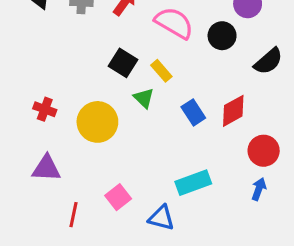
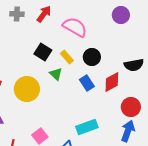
black circle: (222, 36) -> (92, 57), moved
black semicircle: (268, 61) -> (134, 65), moved, turned 30
blue arrow: (259, 189) -> (128, 131), size x1.5

